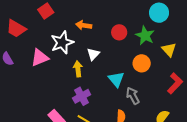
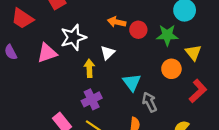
orange arrow: (84, 25) -> (117, 22), moved
green star: (145, 36) -> (167, 35), turned -30
orange circle: (142, 63) -> (171, 69), moved

